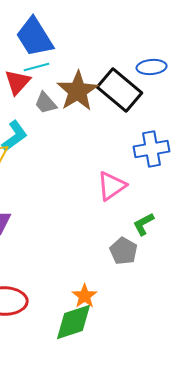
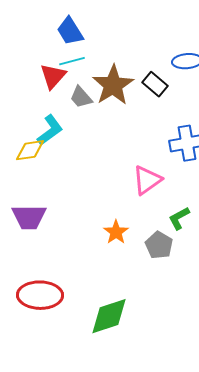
blue trapezoid: (35, 37) -> (70, 31), size x0.7
black rectangle: (120, 90) -> (155, 84), size x0.6
orange star: (85, 296) -> (116, 232), moved

